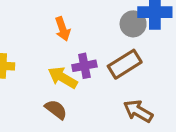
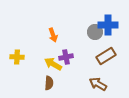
brown rectangle: (125, 64) -> (106, 56), moved
brown semicircle: (56, 109) -> (49, 83), turned 56

